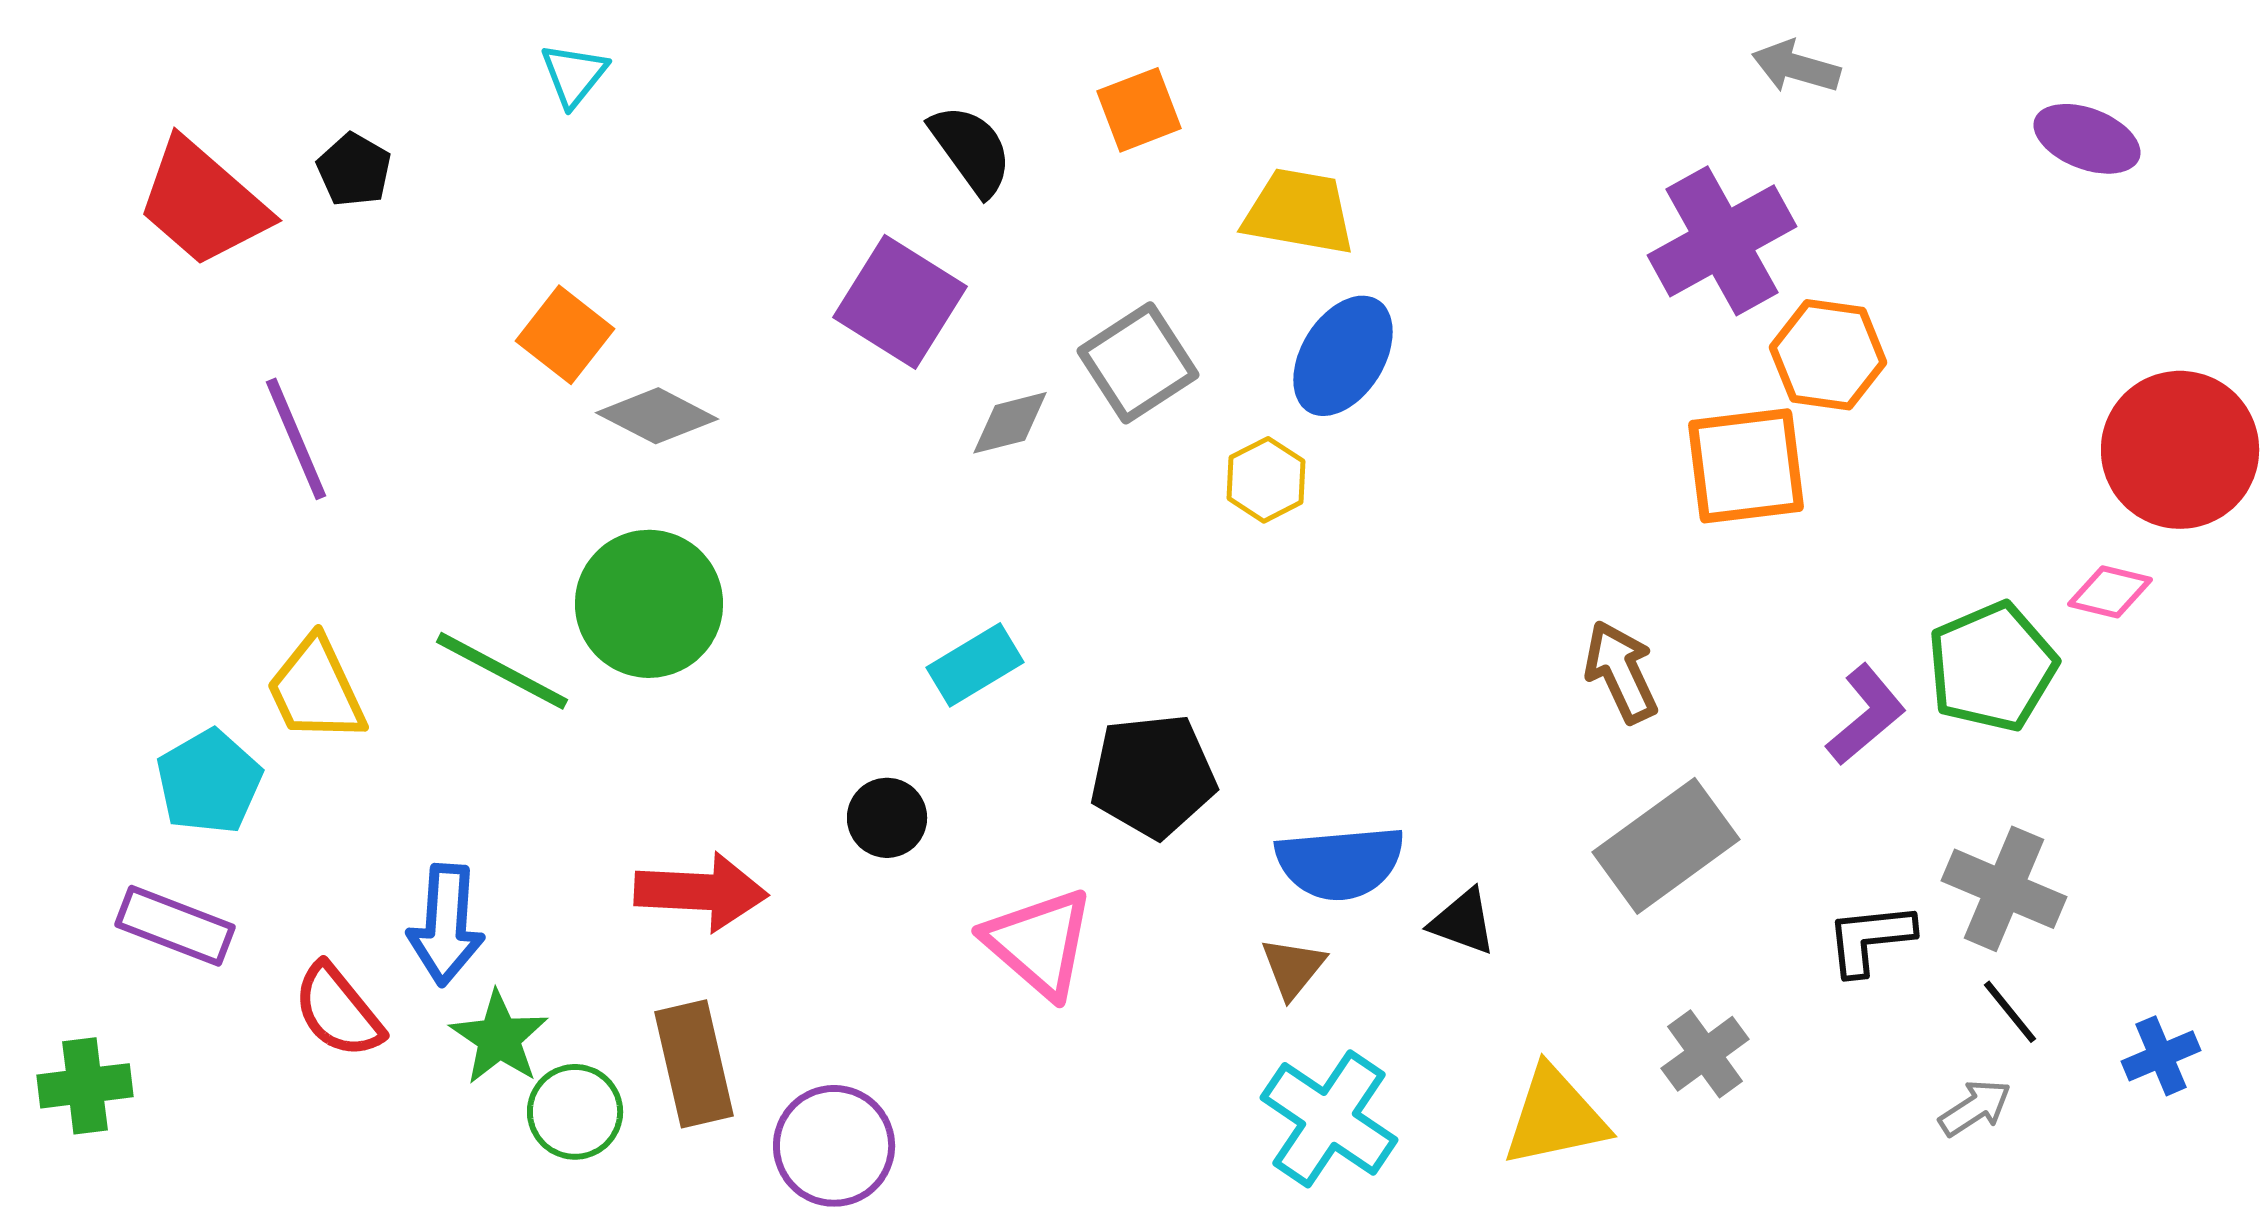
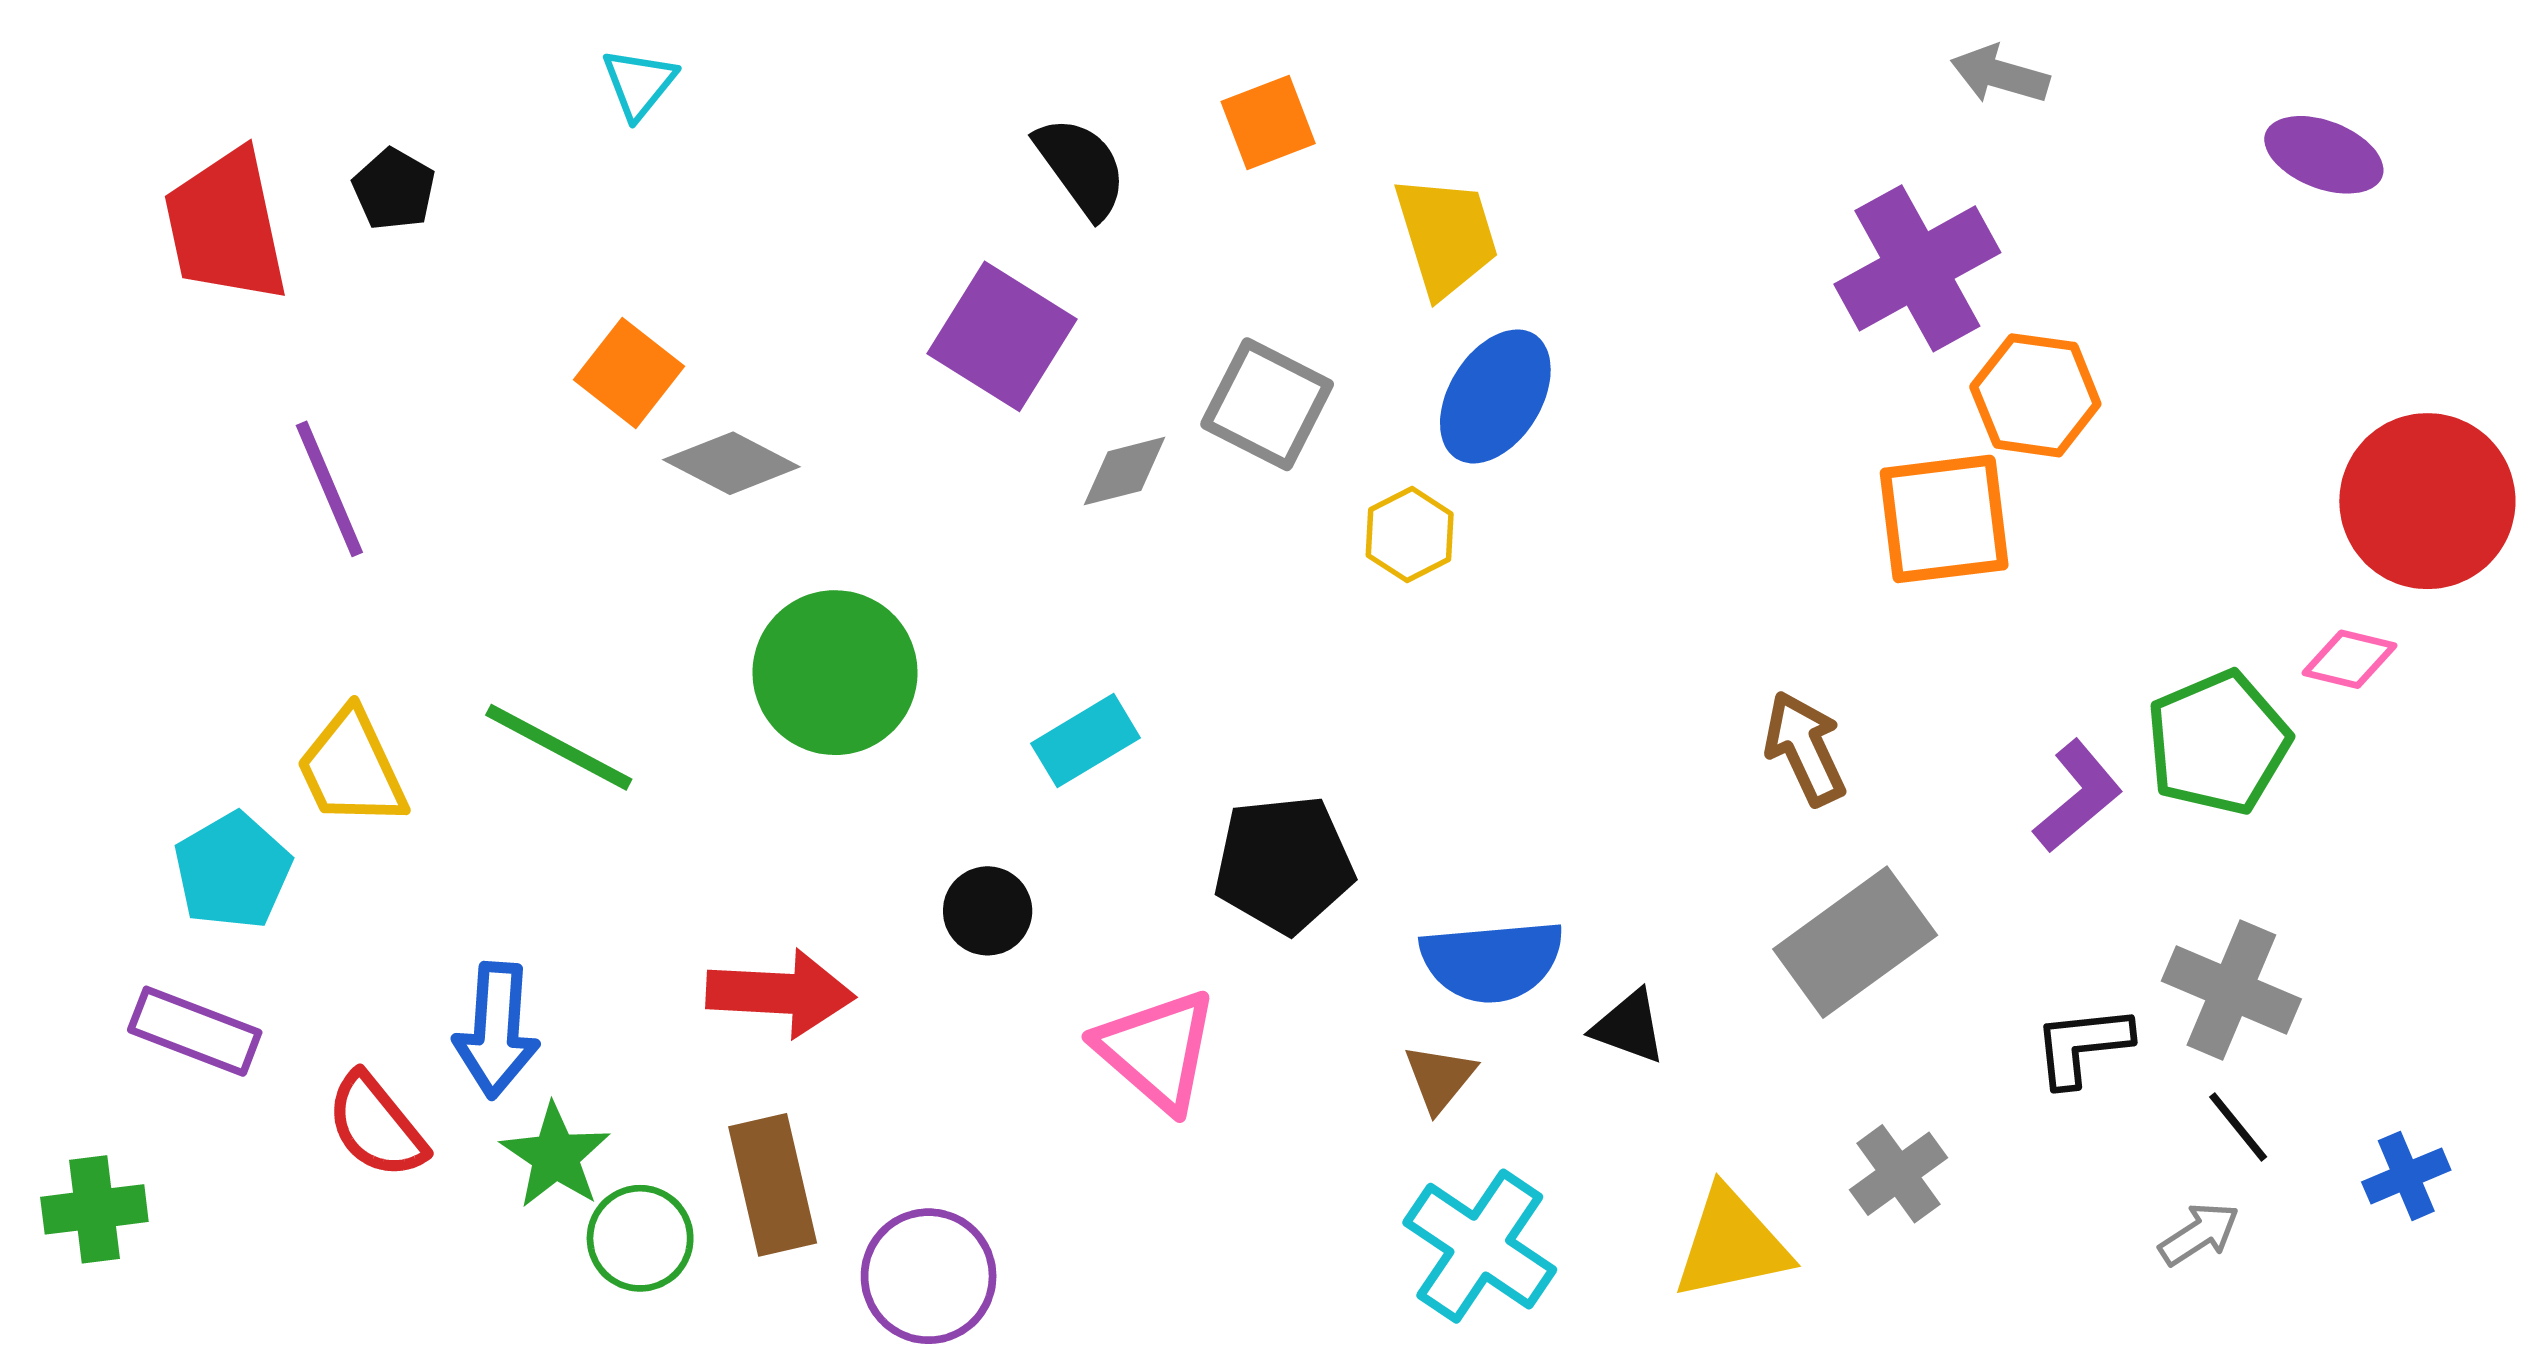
red trapezoid: (203, 203) -> (226, 226), turned 37
yellow trapezoid: (1299, 212) -> (1446, 236), turned 63
gray square: (1138, 363) -> (1267, 404), turned -30
green circle: (649, 604) -> (835, 673), moved

